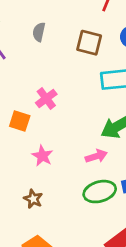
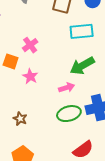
pink star: (42, 156) -> (30, 76), moved

